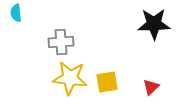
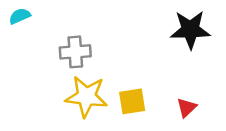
cyan semicircle: (16, 13) -> (20, 16), turned 72

